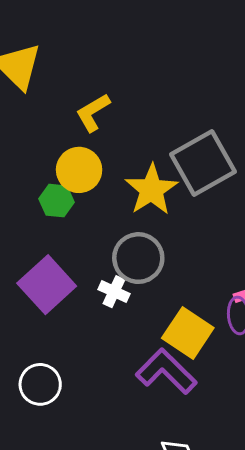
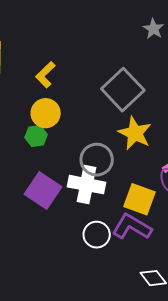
yellow star: (152, 190) -> (135, 133), moved
white cross: (114, 292) -> (86, 185), size x1.8
white circle: (40, 384) -> (97, 235), moved

